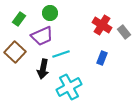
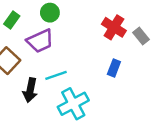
cyan line: (61, 54) -> (56, 75), moved
black arrow: (43, 69) -> (30, 90), moved

